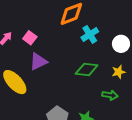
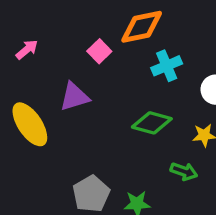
pink square: (30, 38) -> (99, 51), moved

